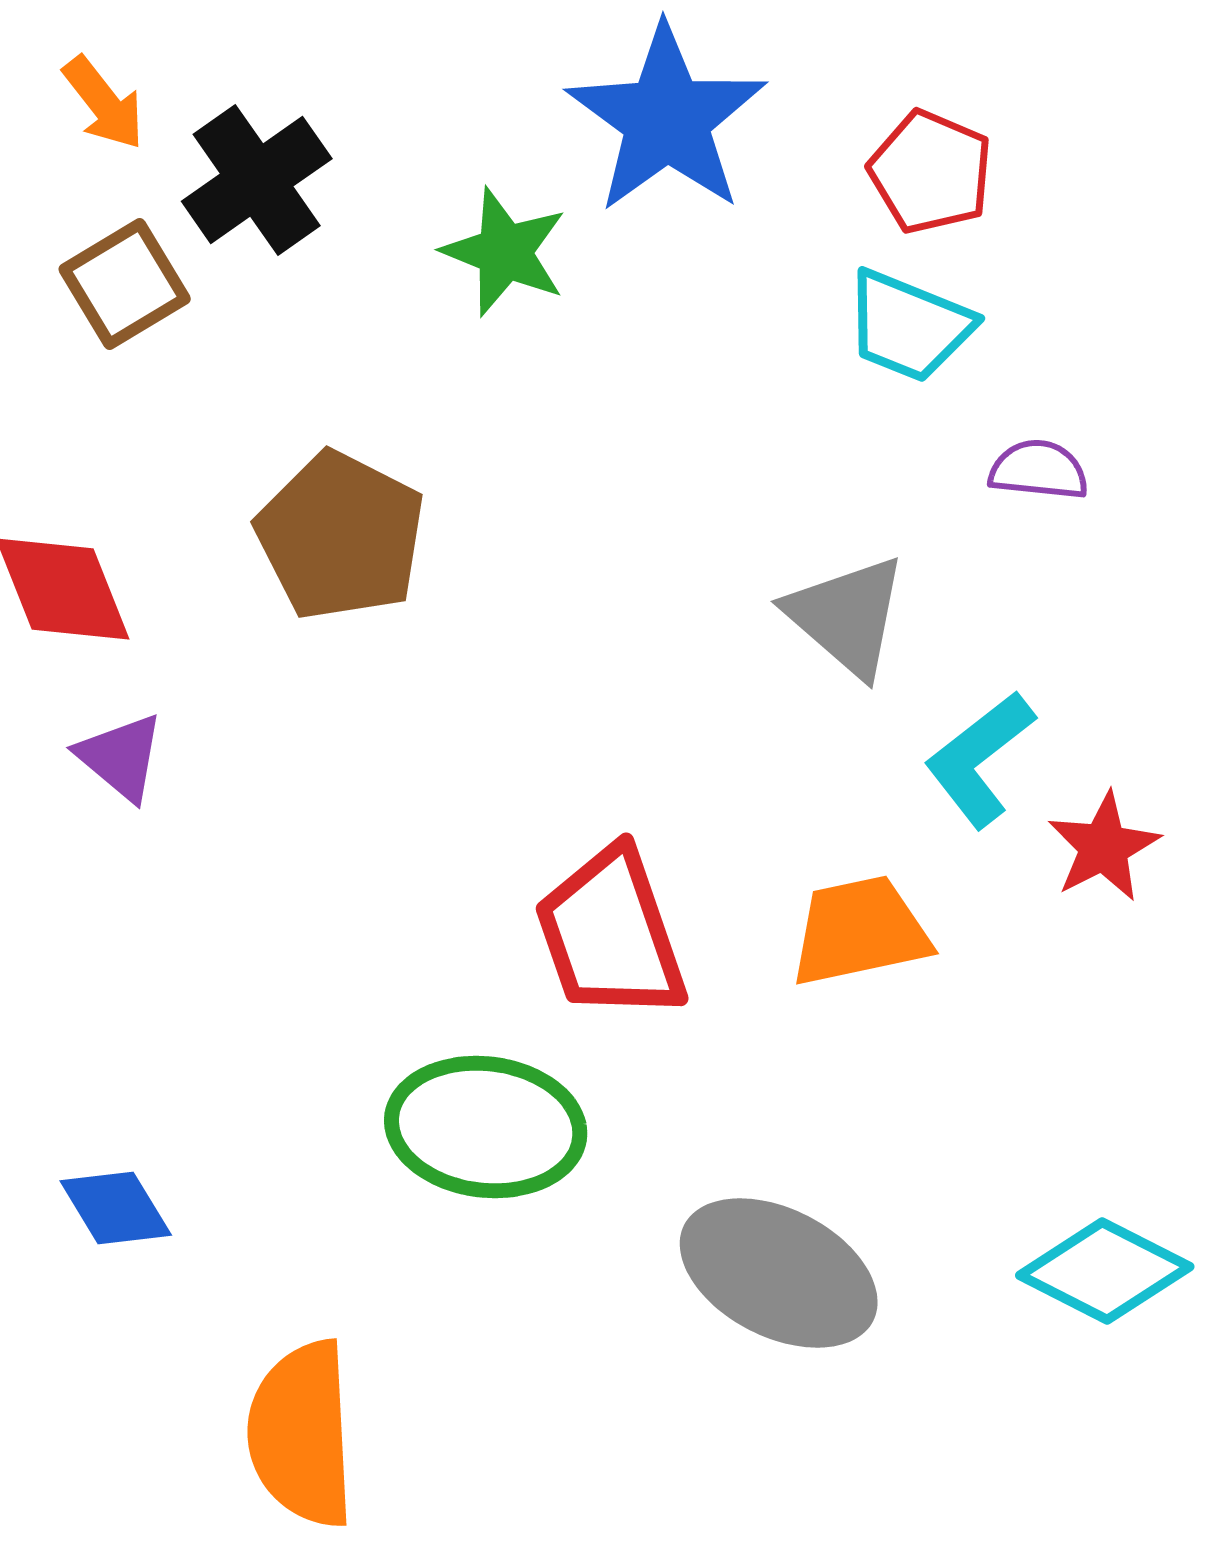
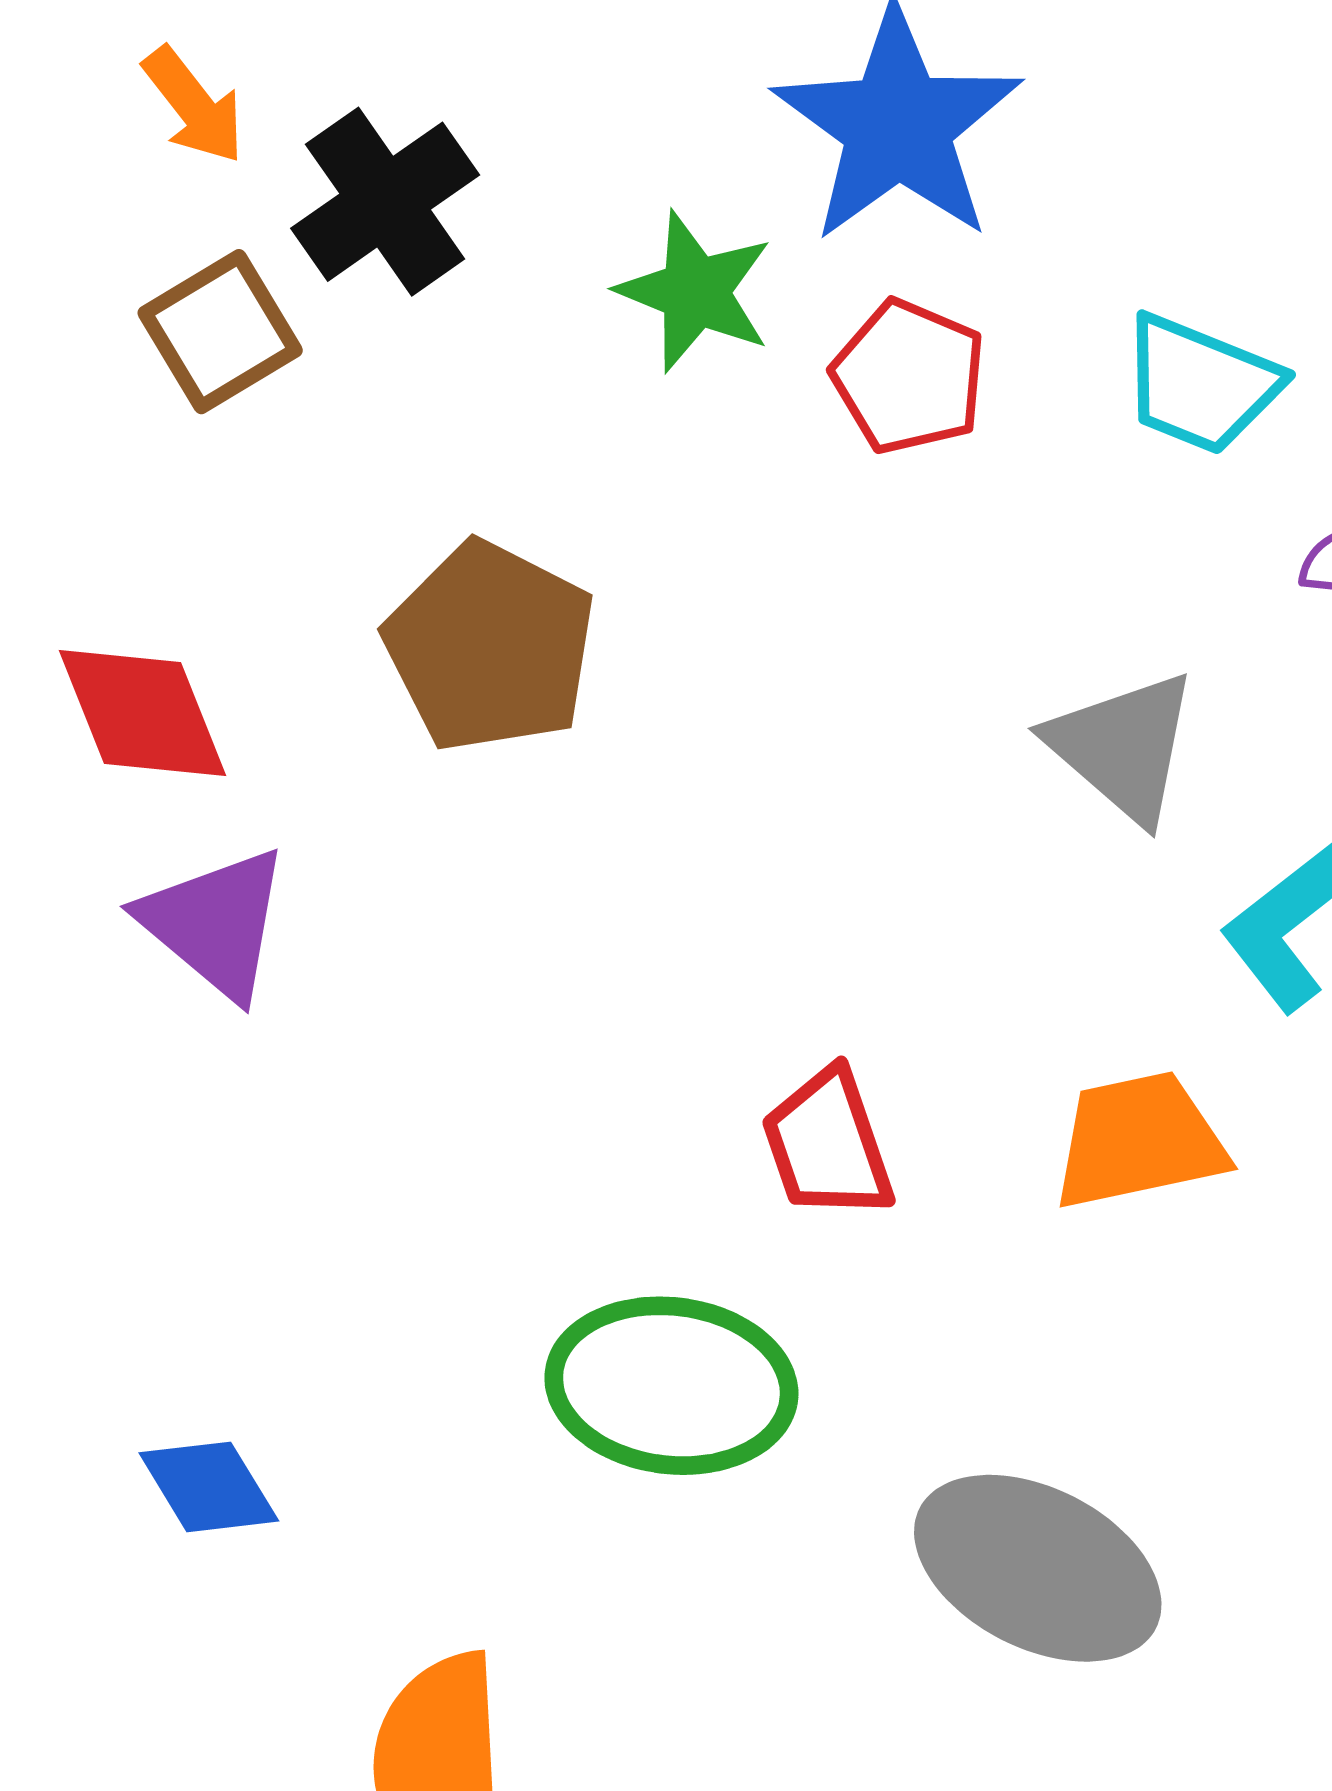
red pentagon: (931, 172) -> (909, 377), moved
purple triangle: (121, 757) -> (215, 923), size x1.4
red trapezoid: (611, 934) -> (828, 1144), size x0.7

